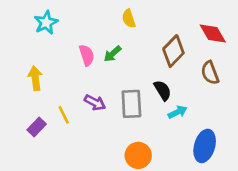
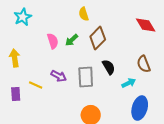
brown diamond: (173, 51) -> (98, 38), moved
brown semicircle: (210, 73) -> (144, 64), moved
cyan arrow: (178, 112) -> (129, 83), moved
yellow line: (64, 115) -> (36, 85), turned -40
purple rectangle: (37, 127) -> (16, 94), turned -48

